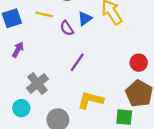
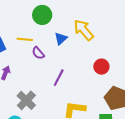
purple semicircle: (67, 28) -> (38, 53), moved
red circle: (139, 63) -> (101, 67), moved

